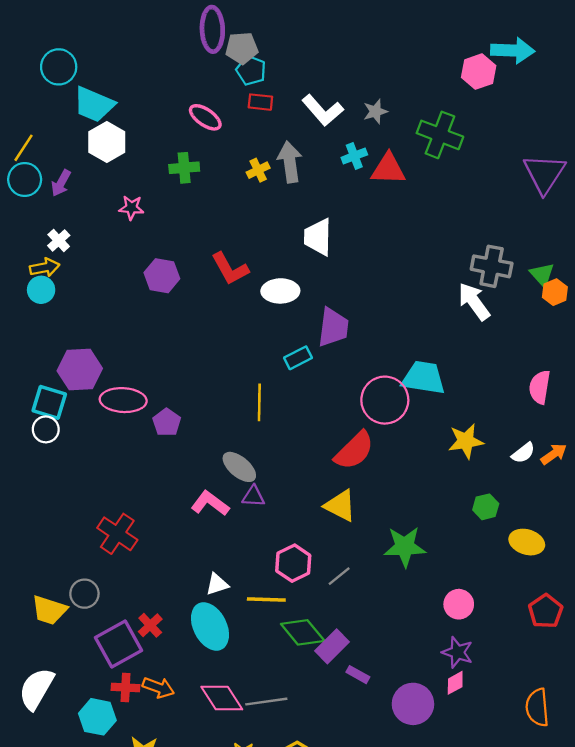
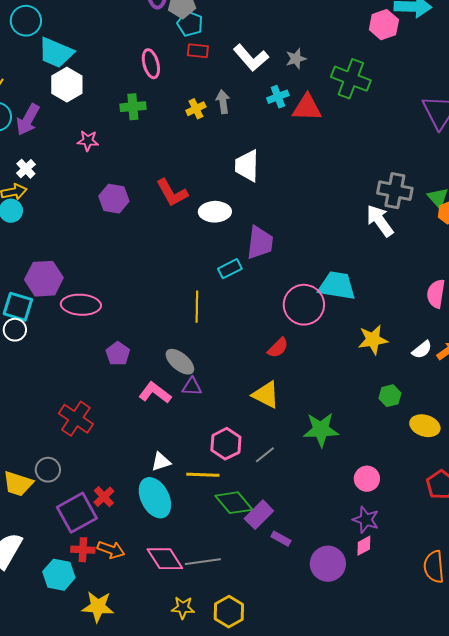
pink ellipse: (205, 117) -> (151, 64), turned 40
gray arrow: (290, 162) -> (223, 102), size x0.7
purple arrow: (61, 183) -> (28, 120), size x1.4
purple pentagon: (167, 422) -> (118, 354), moved
red semicircle: (354, 451) -> (278, 348), size x0.6

